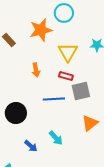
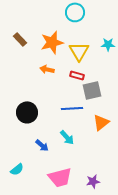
orange star: (41, 30) -> (52, 42), moved
orange arrow: (36, 70) -> (47, 69), turned 112
blue line: (54, 99) -> (72, 108), moved

